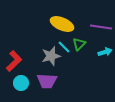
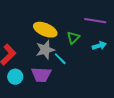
yellow ellipse: (62, 24) -> (45, 30), moved
cyan line: (64, 47) -> (60, 59), moved

